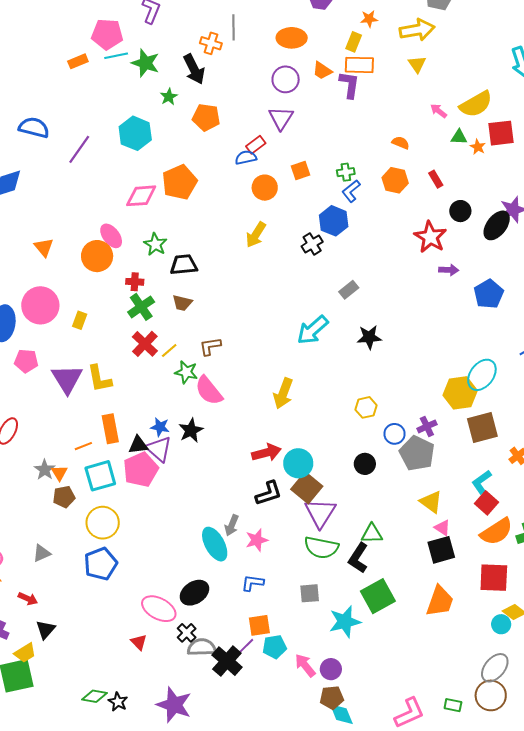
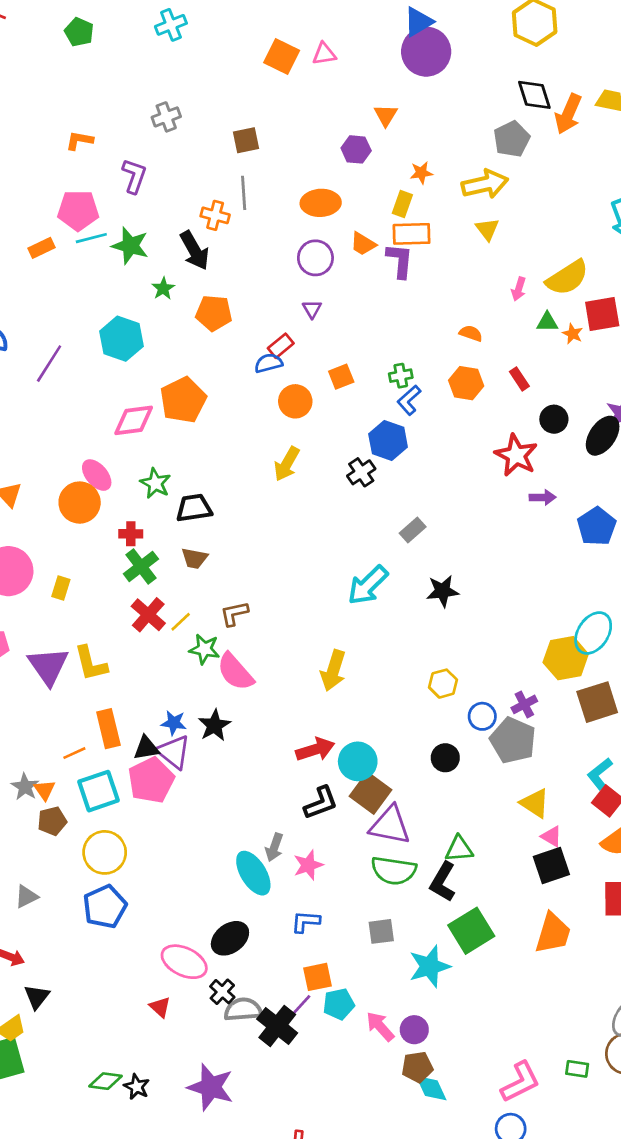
pink arrow: (439, 111) -> (519, 289), turned -108
purple triangle: (281, 118) -> (312, 309), size x0.6
purple triangle: (320, 513) -> (390, 825), turned -48

